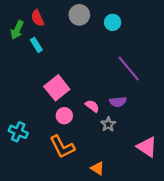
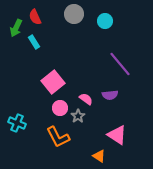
gray star: (108, 124) -> (78, 116), moved
pink triangle: (147, 147) -> (117, 135), moved
orange triangle: (98, 168) -> (99, 156), moved

